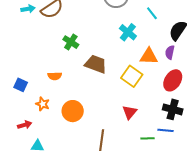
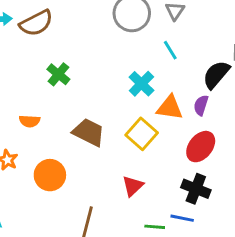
cyan line: (152, 13) -> (170, 50), moved
cyan cross: (128, 32) -> (141, 84), moved
brown trapezoid: (96, 64) -> (89, 132), moved

